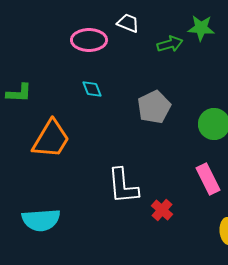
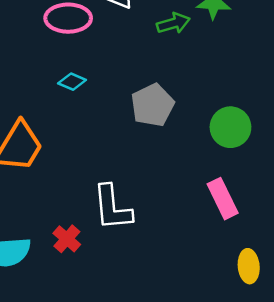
cyan diamond: (92, 89) -> (72, 82), turned -45
red cross: (162, 210) -> (67, 239), moved

